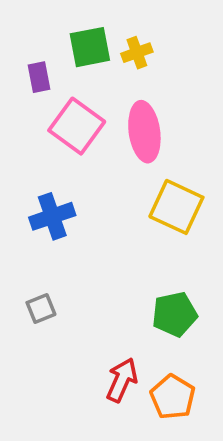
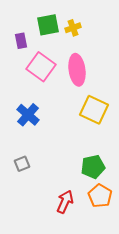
blue cross: (52, 216) -> (28, 115), turned -30
orange pentagon: (173, 397) -> (100, 196), moved

